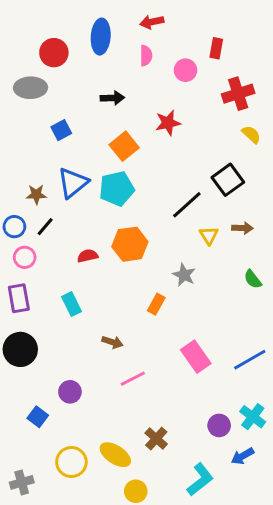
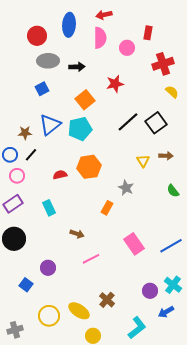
pink semicircle: (146, 56) -> (100, 38), size x1.5
gray ellipse: (31, 88) -> (48, 61), moved
black line: (187, 205) -> (128, 122), moved
purple rectangle: (19, 298) -> (13, 204), turned 66

